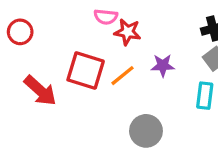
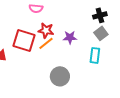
red star: (128, 32) -> (46, 30), moved

